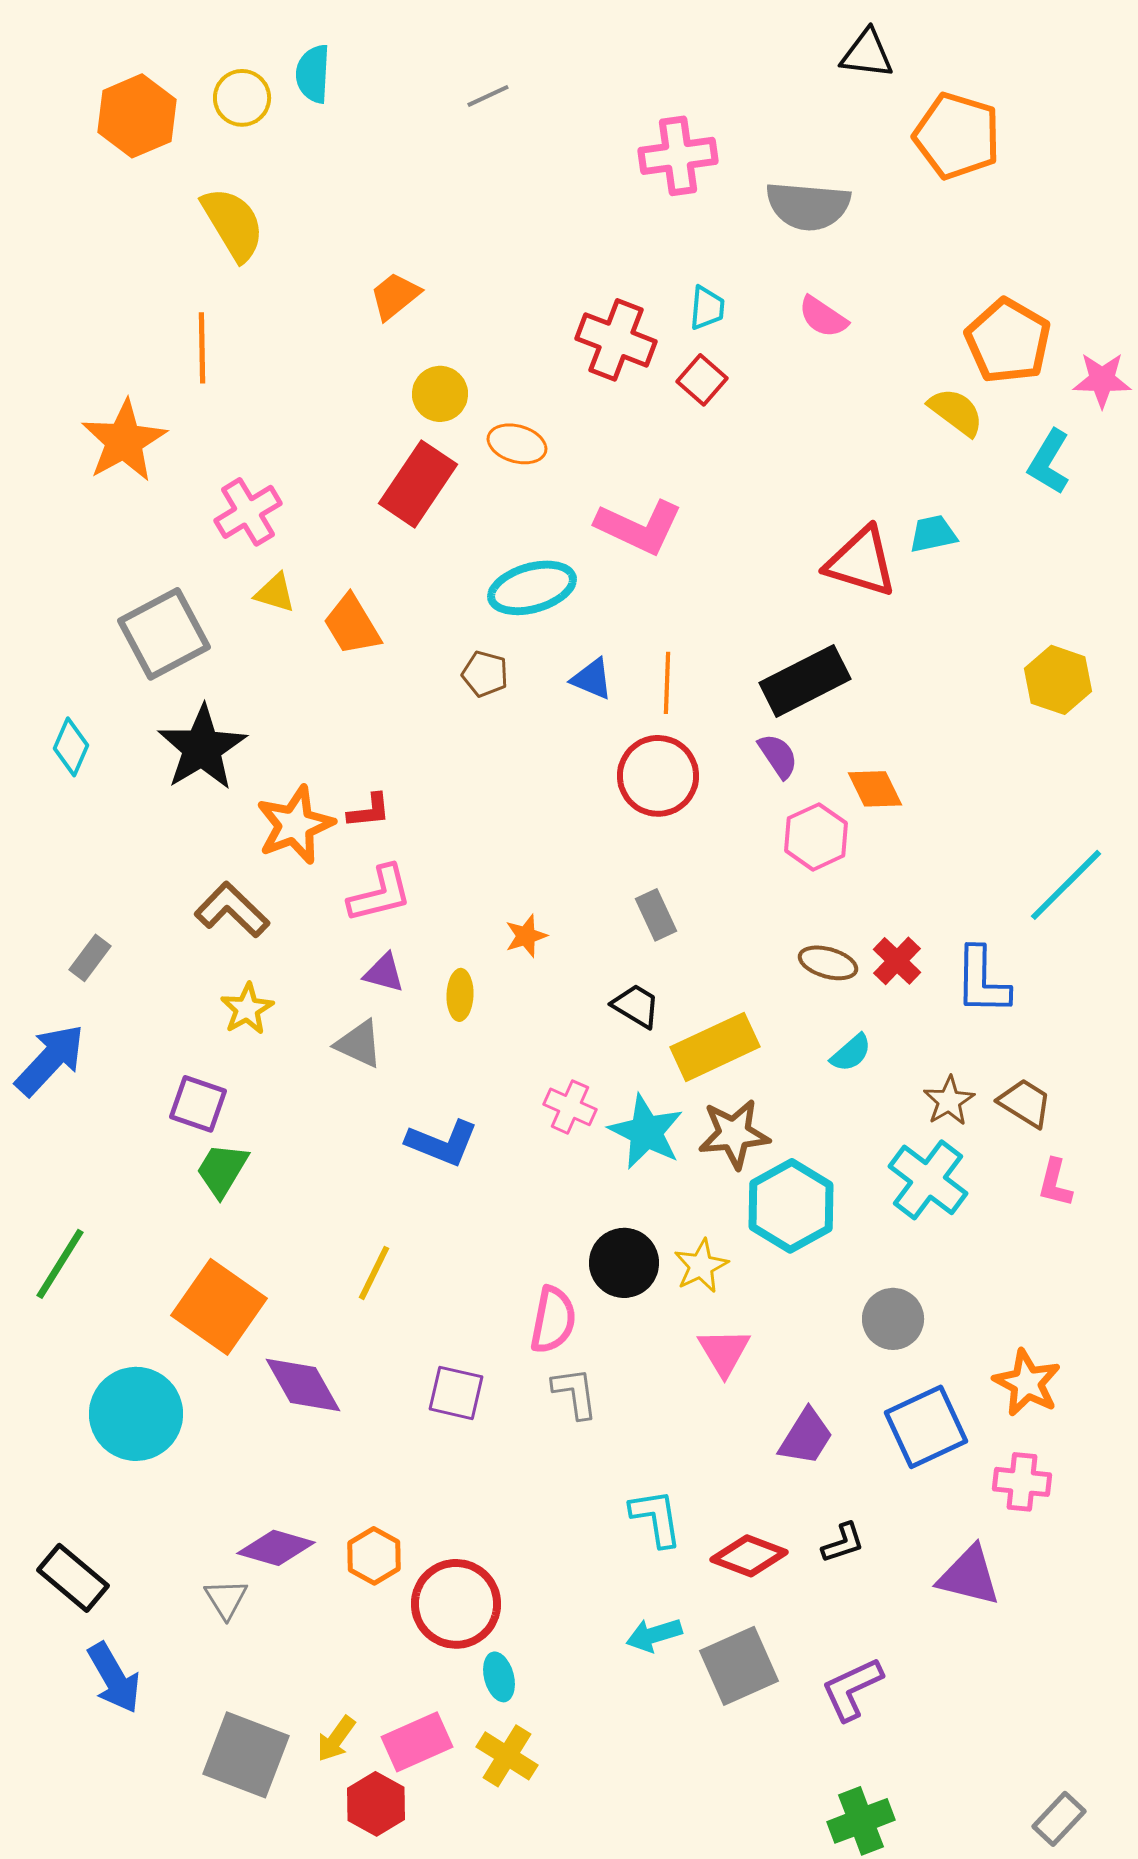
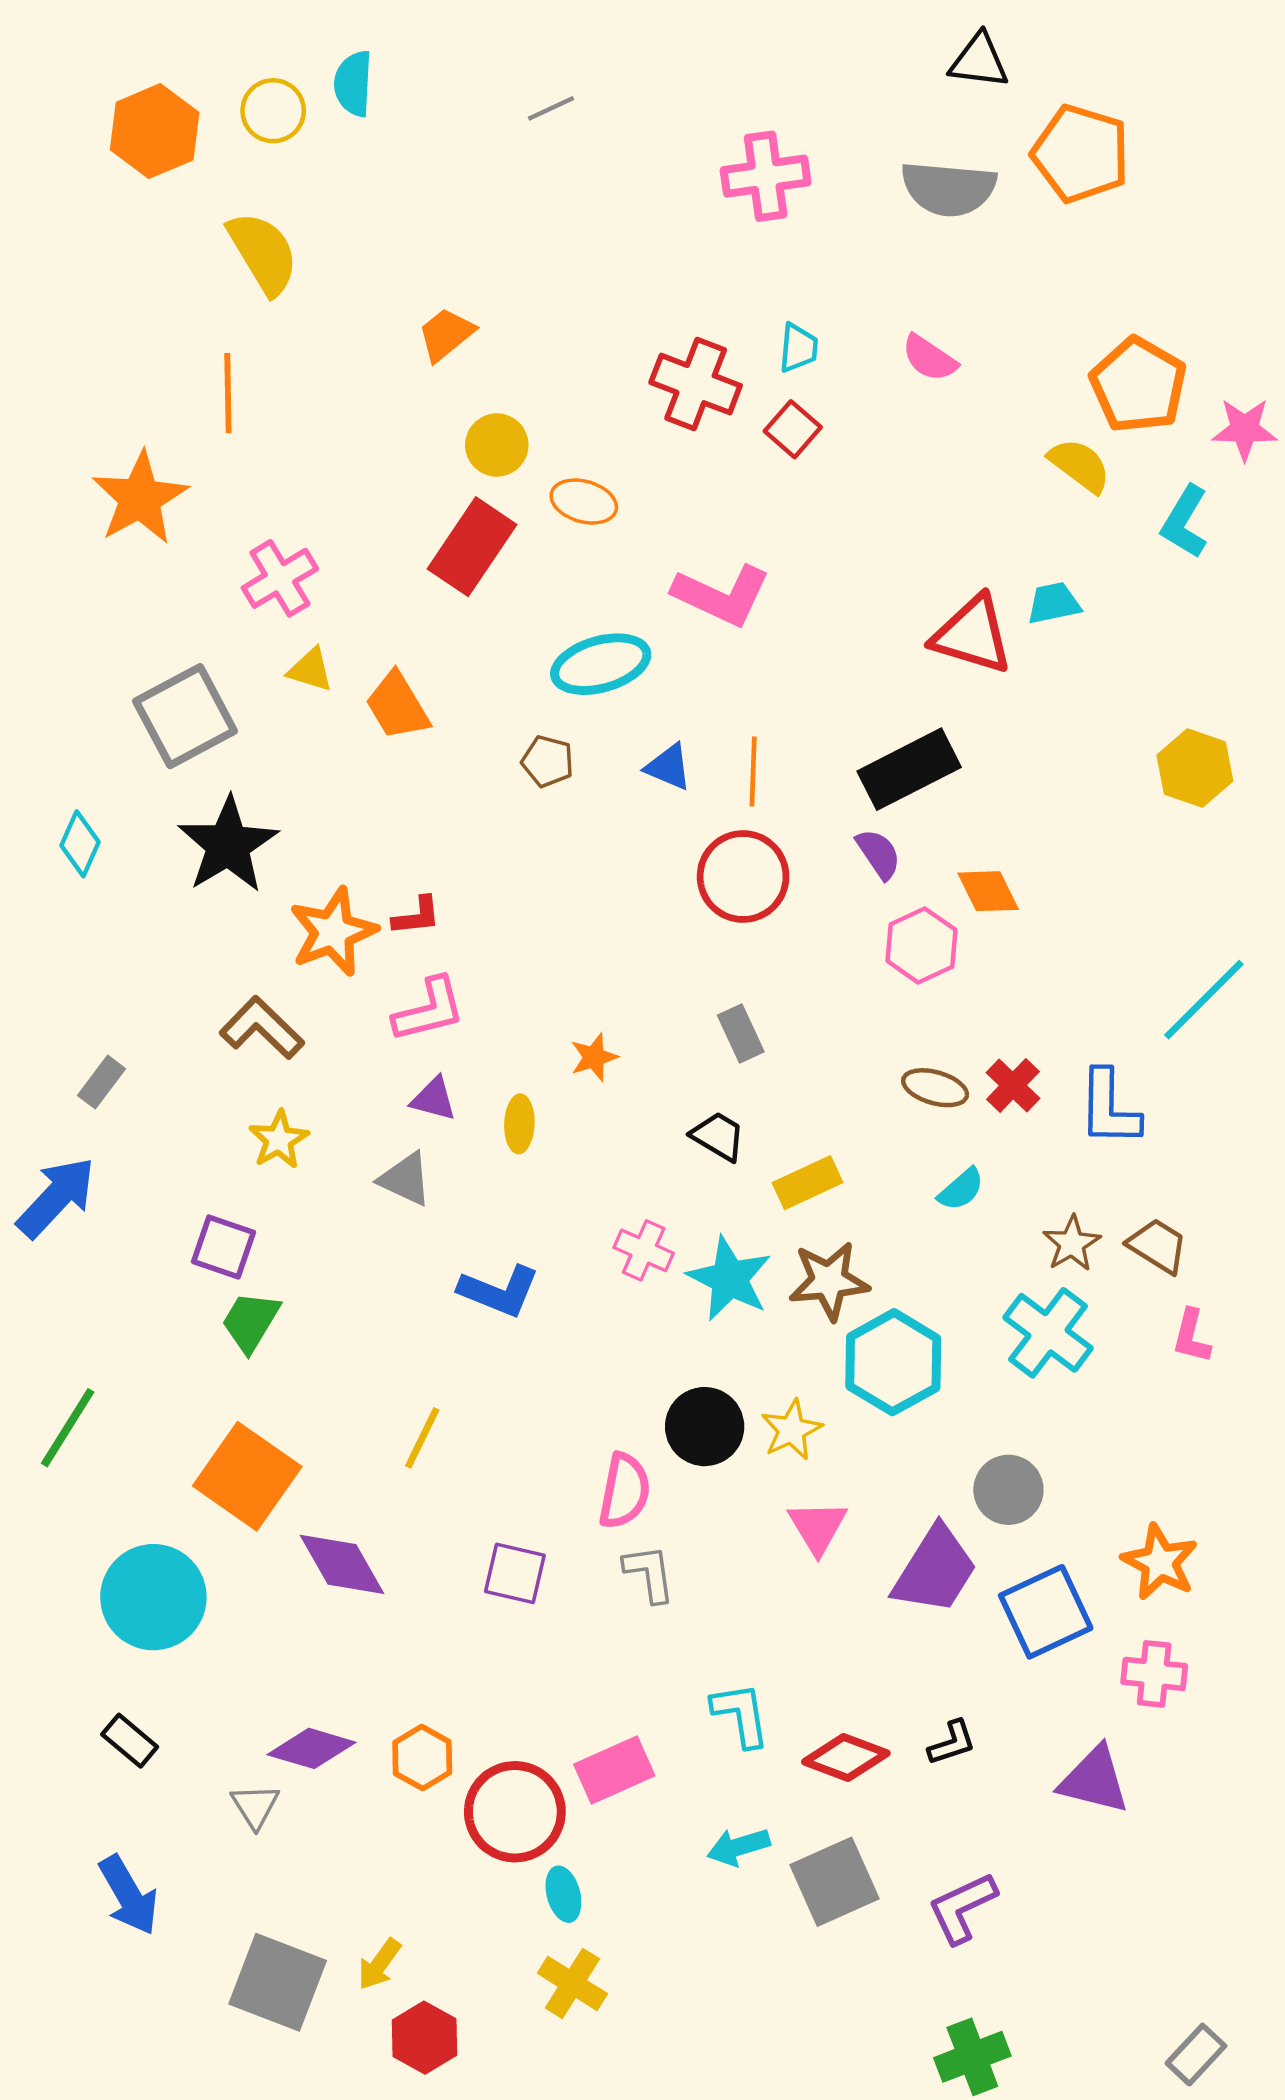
gray semicircle: (808, 206) -> (949, 189), moved
yellow rectangle: (715, 1047) -> (807, 1183), size x0.7
purple trapezoid: (806, 1437) -> (935, 1570), moved, size x1.4
black rectangle: (73, 1578) -> (130, 1741), moved, size x0.7
pink rectangle: (417, 1742) -> (614, 1770), moved

